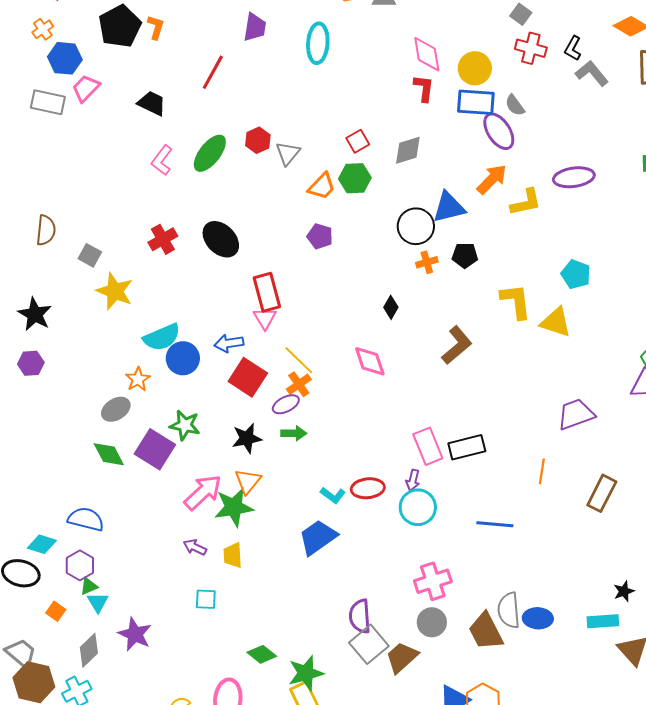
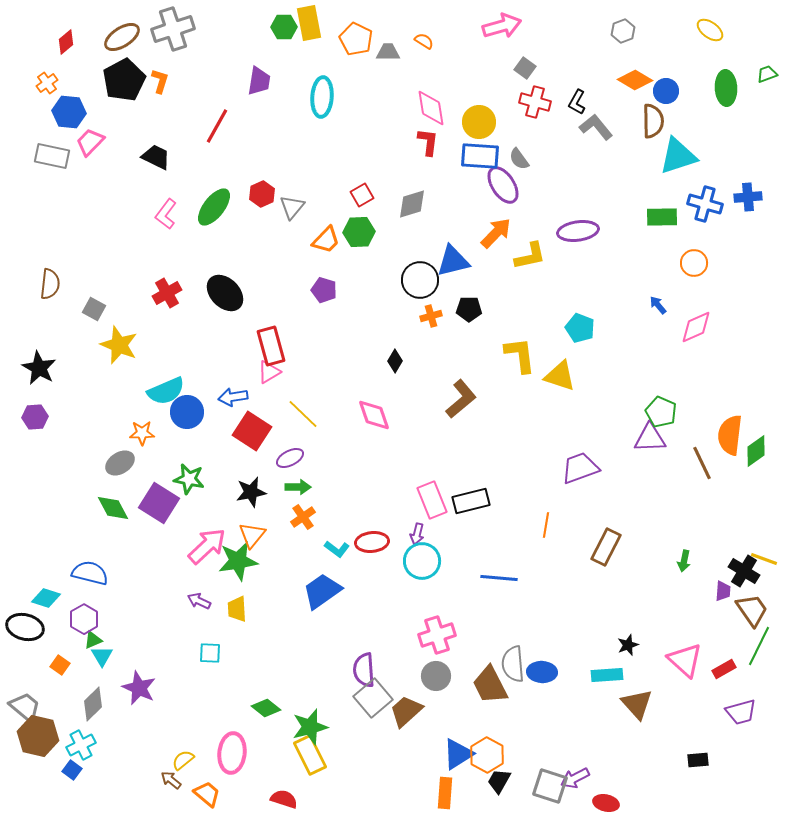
pink triangle: (265, 318) -> (269, 372), turned 30
orange star: (138, 379) -> (142, 433), turned 30
orange cross: (299, 384) -> (303, 517), moved

